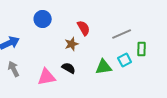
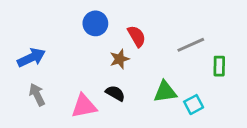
blue circle: (43, 19) -> (95, 23), moved
cyan square: (125, 60) -> (194, 105), moved

